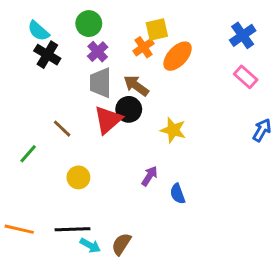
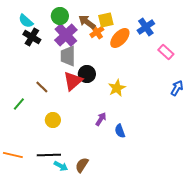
blue cross: (243, 35) -> (146, 27), moved
purple cross: (98, 52) -> (66, 35), size x1.6
brown arrow: (136, 86) -> (87, 22), moved
yellow star: (173, 130) -> (117, 88), turned 30

